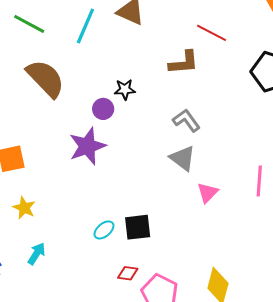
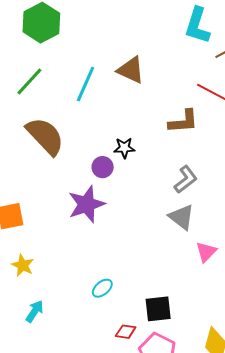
green line: (29, 24) -> (29, 82), turned -76
gray L-shape: (186, 120) -> (186, 179), turned 88
black square: (138, 227) -> (158, 309), moved

